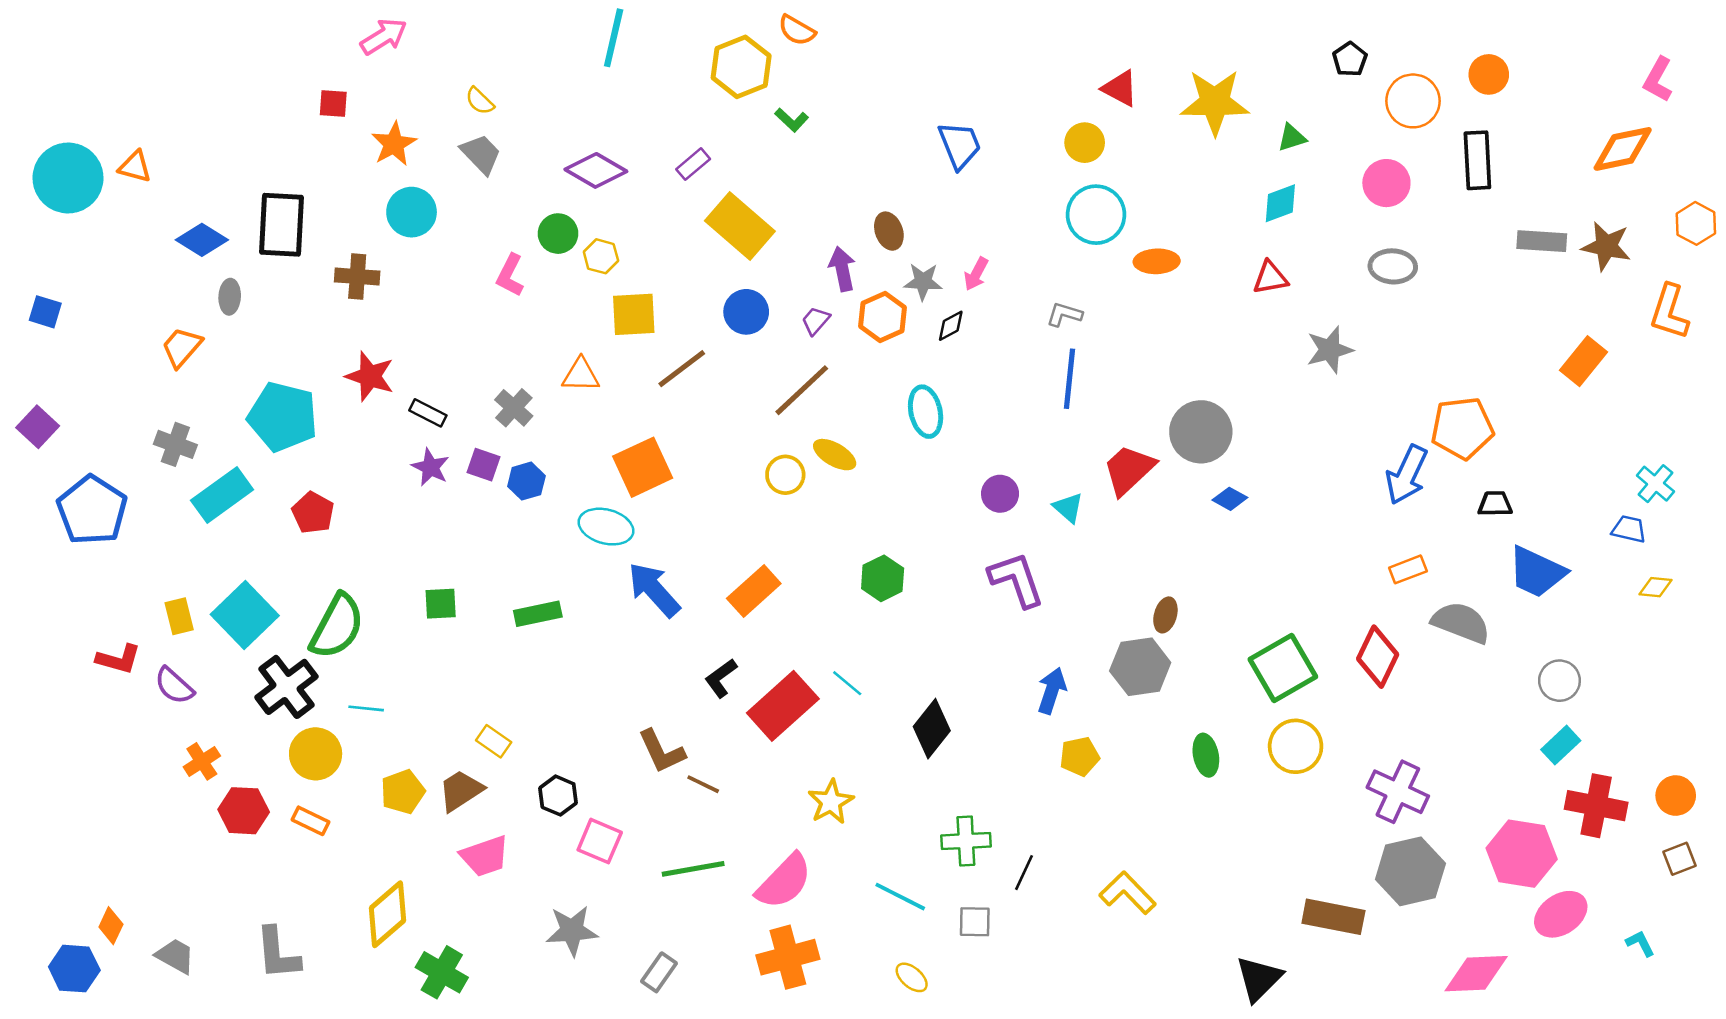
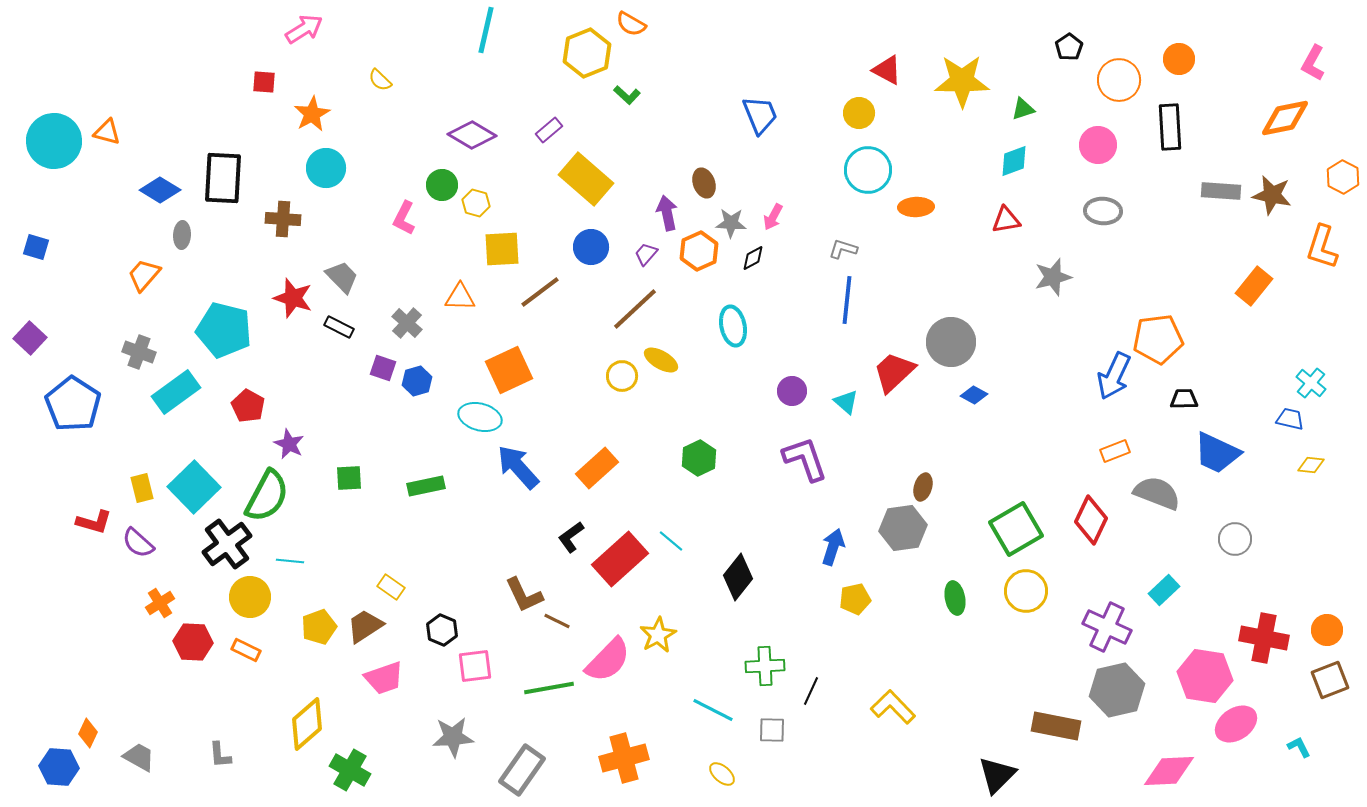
gray trapezoid: (481, 154) -> (342, 277), moved
purple star: (430, 467) -> (289, 444), moved
cyan rectangle: (1561, 745) -> (1164, 590), moved
pink square: (600, 841) -> (475, 666), turned -30
brown square: (1679, 859) -> (1330, 680), size x1.4
pink semicircle: (784, 881) -> (608, 660), moved
gray L-shape: (278, 953) -> (220, 755), size x0.6
gray rectangle: (659, 972) -> (522, 770), size x1.6

